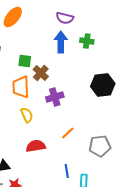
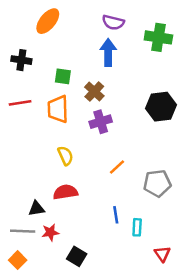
green cross: (87, 41) -> (158, 37), moved, size x1.5
brown cross: (41, 73) -> (94, 92), moved
yellow semicircle: (27, 115) -> (65, 156), moved
red semicircle: (36, 146) -> (65, 192), moved

